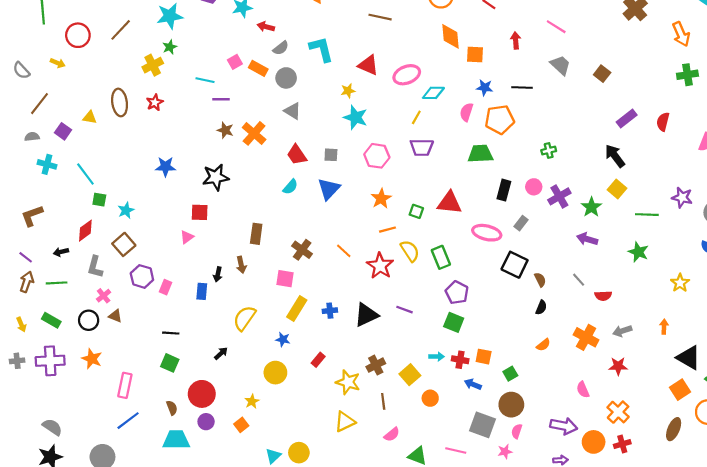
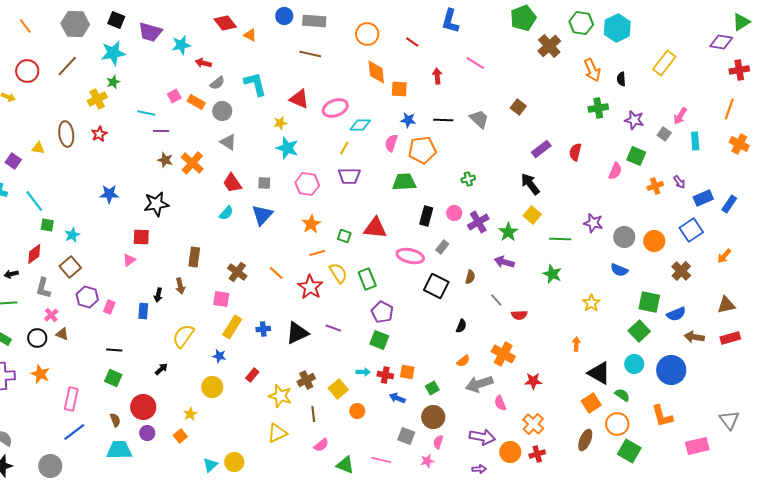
gray trapezoid: (560, 65) -> (479, 119), moved
brown semicircle: (540, 280) -> (470, 277), moved, turned 40
gray arrow: (622, 331) -> (479, 384), moved, size x1.5
gray square: (483, 425) -> (406, 436), size x0.7

